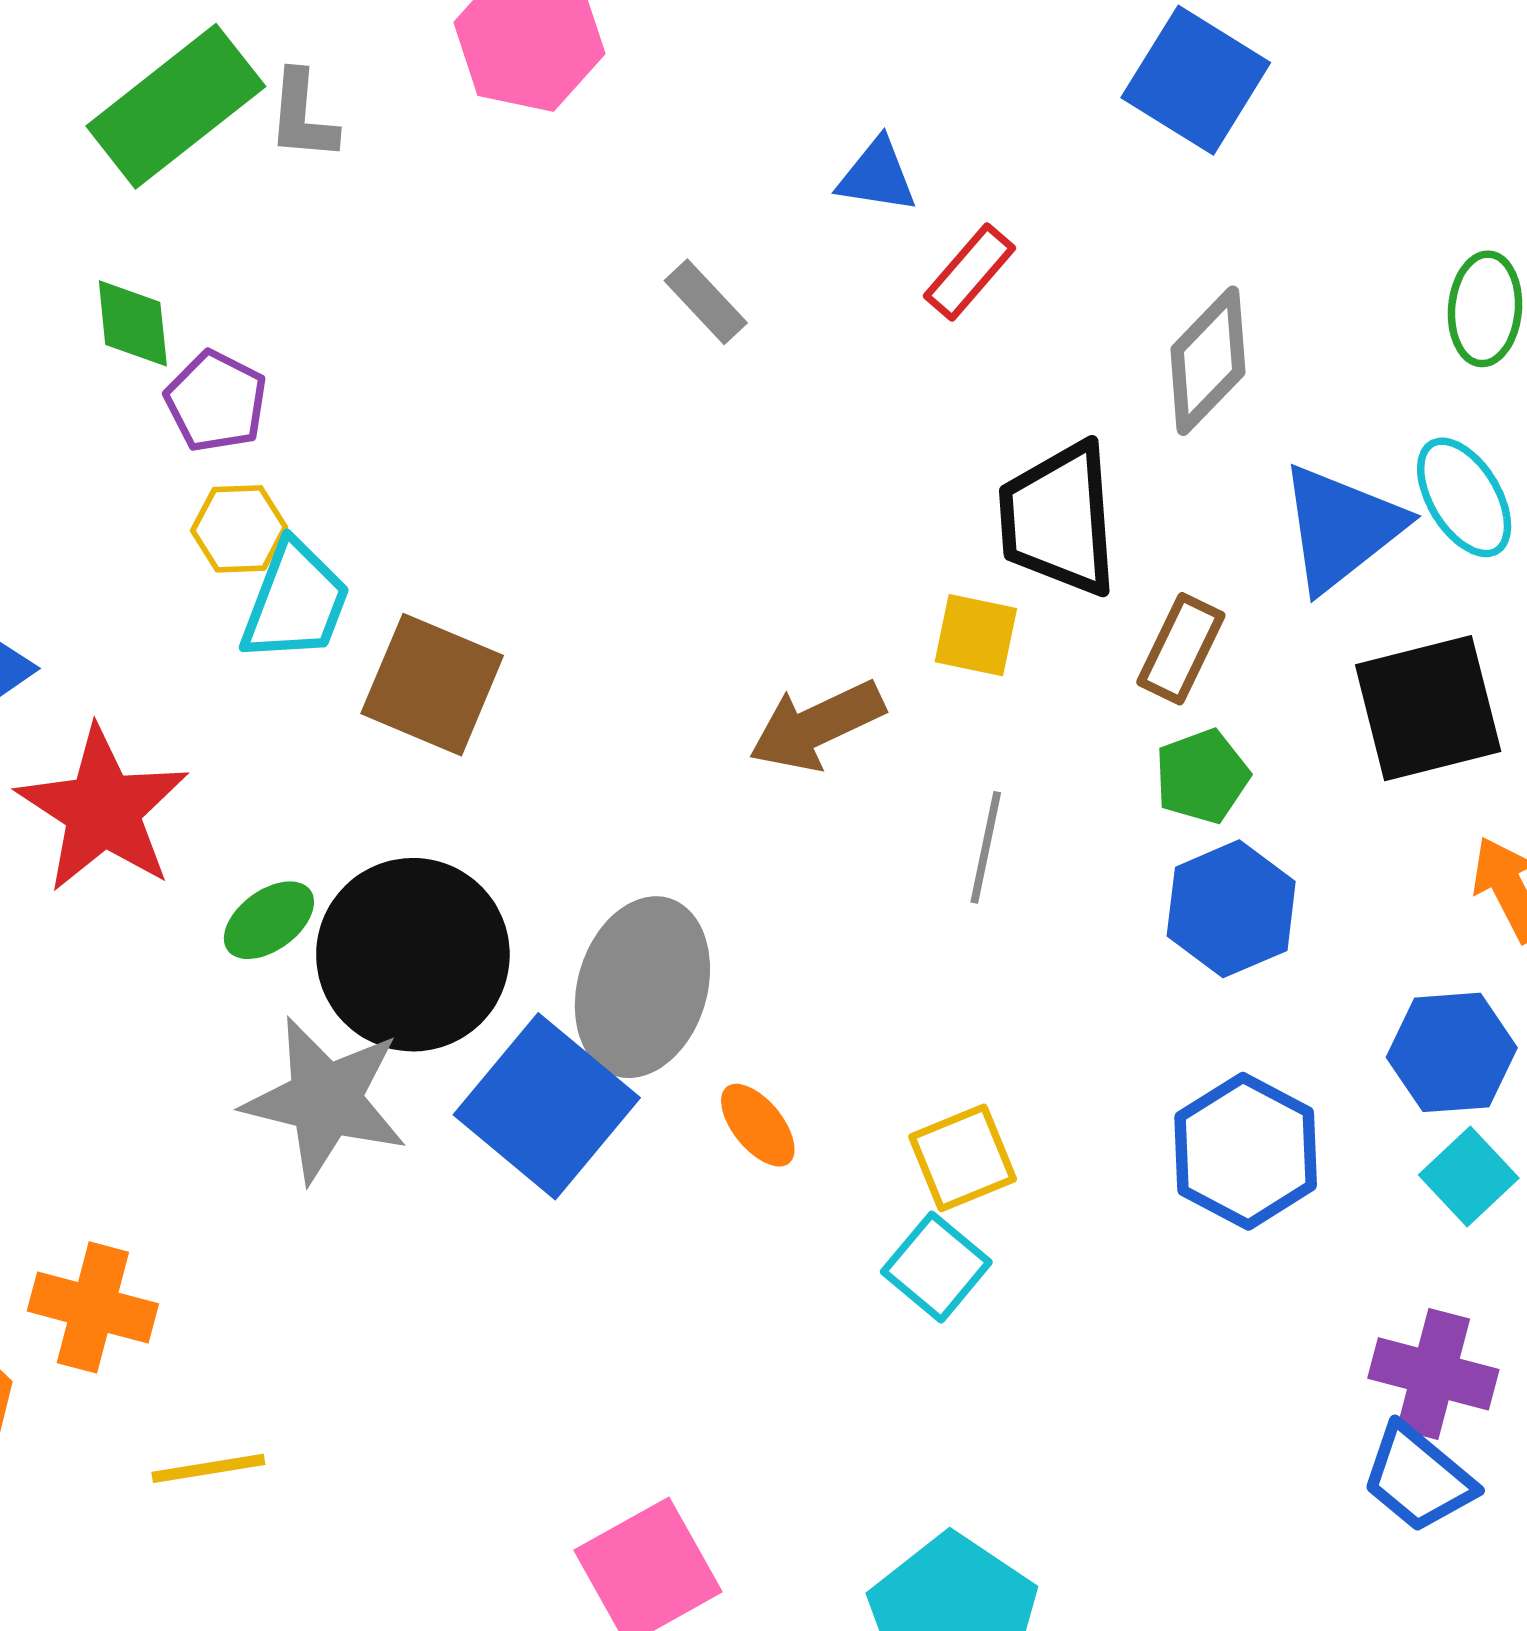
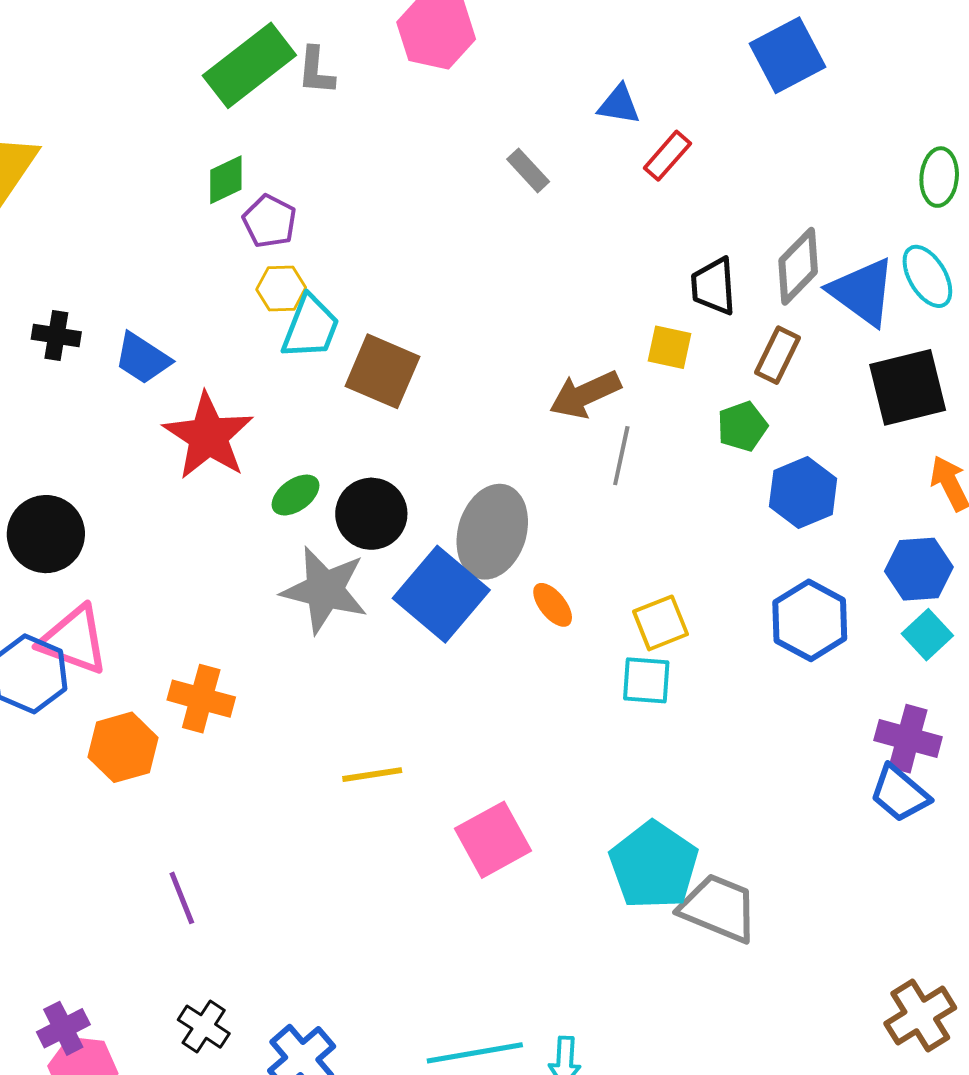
blue square: (1196, 80) -> (787, 55), turned 30
green diamond: (133, 323) -> (226, 180), turned 70
gray diamond: (1208, 361) -> (798, 266), moved
black trapezoid: (1059, 519) -> (714, 286), size x0.7
blue triangle: (1341, 528) -> (862, 292), turned -46
green pentagon: (1202, 776) -> (742, 426), moved
gray line: (986, 847) -> (621, 456), moved
black circle: (413, 955) -> (371, 514), size x0.7
cyan square: (936, 1267) -> (646, 680), turned -36
yellow line: (208, 1468) -> (372, 775), moved

